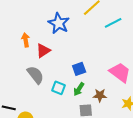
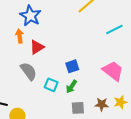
blue star: (59, 23) -> (30, 16), moved
cyan line: (113, 23) -> (114, 29), moved
brown star: (100, 95) -> (102, 104), moved

